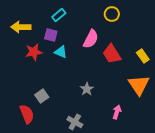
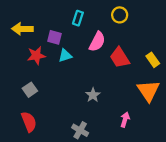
cyan rectangle: (59, 15) -> (78, 18), moved, turned -32
cyan triangle: (61, 52) -> (65, 56), turned -40
gray square: (42, 96) -> (30, 90), moved

